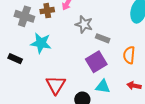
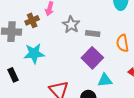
gray star: (84, 24) -> (71, 25), turned 30
black rectangle: (15, 59) -> (13, 75), turned 56

